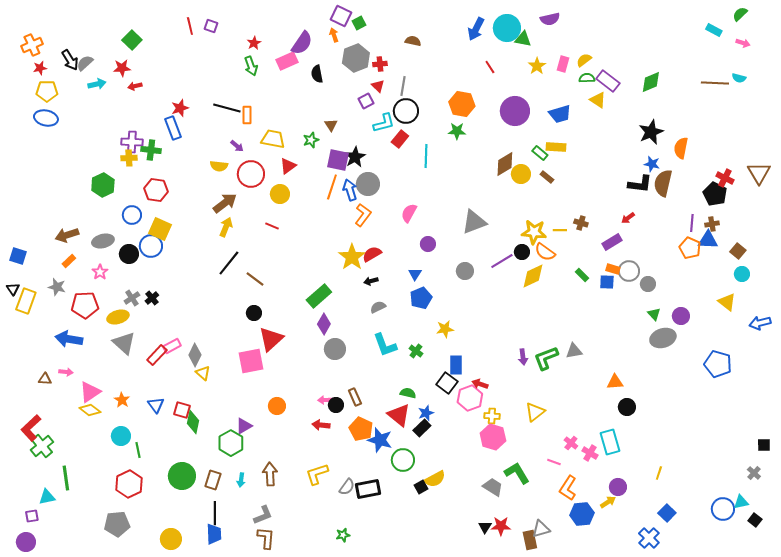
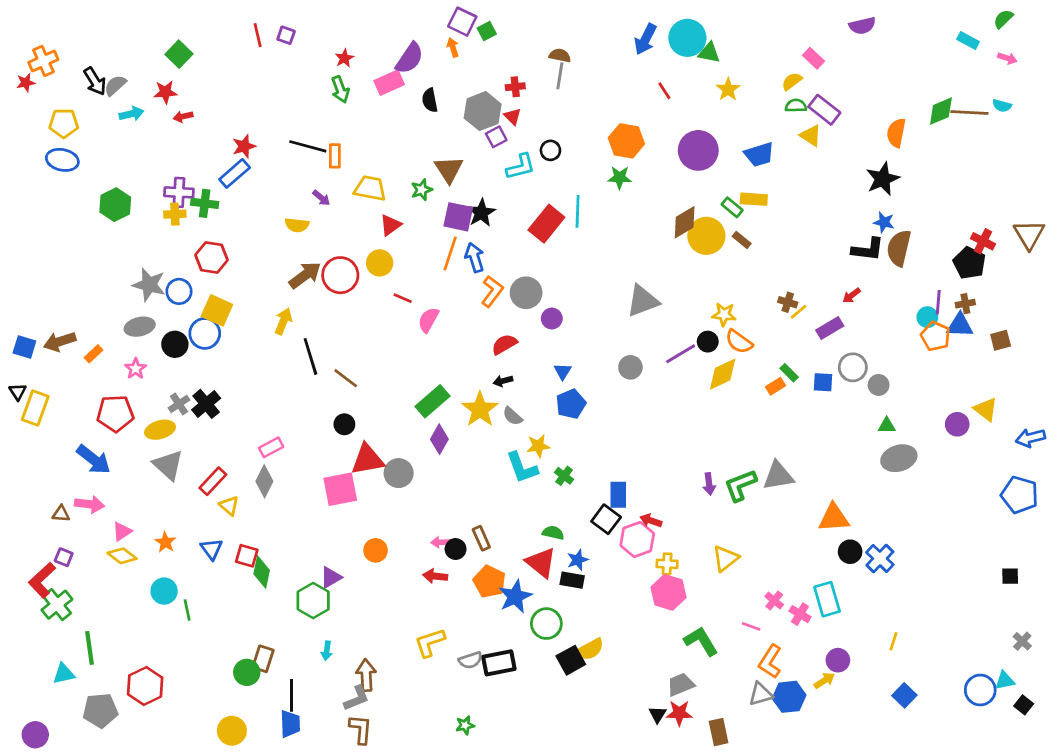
purple semicircle: (550, 19) -> (862, 26), moved
gray hexagon: (356, 58) -> (483, 111), moved
pink rectangle: (563, 64) -> (813, 58), moved, turned -63
red star: (40, 68) -> (26, 83), moved
green diamond: (651, 82) -> (941, 111), moved
gray line: (403, 86) -> (560, 76), moved
black circle: (406, 111) -> (550, 150), size x0.6
brown triangle: (331, 125) -> (449, 169), size x1.6
blue rectangle: (173, 128) -> (235, 173), turned 70
red rectangle: (400, 139) -> (546, 224), moved, size x1.5
orange semicircle: (681, 148) -> (896, 133), moved
red circle: (251, 174) -> (340, 275), moved
yellow circle: (521, 174) -> (706, 236), size x1.4
gray circle: (368, 184) -> (526, 293), moved
green hexagon: (103, 185) -> (115, 205), moved
pink semicircle: (409, 213) -> (428, 320), moved
red line: (272, 226) -> (403, 298), moved
yellow arrow: (226, 227) -> (283, 321), moved
yellow line: (560, 230) -> (799, 312), moved, turned -40
yellow star: (534, 232) -> (724, 314), size x0.7
brown arrow: (67, 235) -> (60, 342), moved
purple circle: (428, 244) -> (552, 319), moved
brown square: (738, 251) -> (1001, 340), turned 35
yellow star: (352, 257) -> (480, 409), moved
black line: (229, 263) -> (310, 356), turned -56
orange rectangle: (613, 269) -> (776, 386), moved, turned -48
cyan circle: (742, 274) -> (927, 317), moved
gray star: (57, 287) -> (149, 285), moved, size x1.4
black cross: (152, 298) -> (206, 404), size x1.5
gray semicircle: (378, 307) -> (512, 416), turned -112
green triangle: (654, 314) -> (887, 426), turned -48
purple circle: (681, 316) -> (957, 424), moved
yellow star: (445, 329) -> (538, 446), moved
blue arrow: (69, 339) -> (94, 460), turned -152
red triangle: (271, 339) -> (367, 460), turned 32
pink rectangle: (172, 346) -> (271, 447), moved
gray circle: (335, 349) -> (399, 473), moved
gray triangle: (574, 351) -> (778, 476), size x1.4
blue pentagon: (718, 364) -> (1020, 495), moved
pink arrow: (66, 372) -> (89, 504), size x1.5
yellow triangle: (203, 373) -> (229, 506), moved
orange triangle: (615, 382) -> (834, 518), size x1.4
pink triangle: (90, 392) -> (122, 531), size x0.7
black rectangle: (422, 428) -> (572, 580), turned 54
blue star: (380, 440) -> (515, 596), turned 30
black square: (764, 445) -> (1010, 576), moved
brown arrow: (270, 474) -> (366, 675), moved
green circle: (182, 476) -> (247, 672), moved, size x0.7
brown rectangle: (213, 480) -> (263, 659), moved
red hexagon: (129, 484) -> (145, 686), moved
gray semicircle: (347, 487) -> (470, 660), turned 36
black square: (421, 487) -> (571, 660), size x1.5
gray trapezoid: (493, 487) -> (681, 685), moved, turned -55
purple square: (32, 516) -> (64, 557), moved, turned 32
gray pentagon: (117, 524) -> (100, 710), moved
gray triangle: (541, 529) -> (761, 694), moved
blue cross: (649, 538) -> (880, 558), moved

